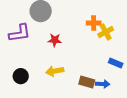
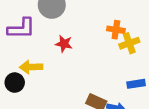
blue rectangle: (116, 63) -> (136, 84), turned -40
yellow arrow: (55, 71) -> (31, 67), moved

